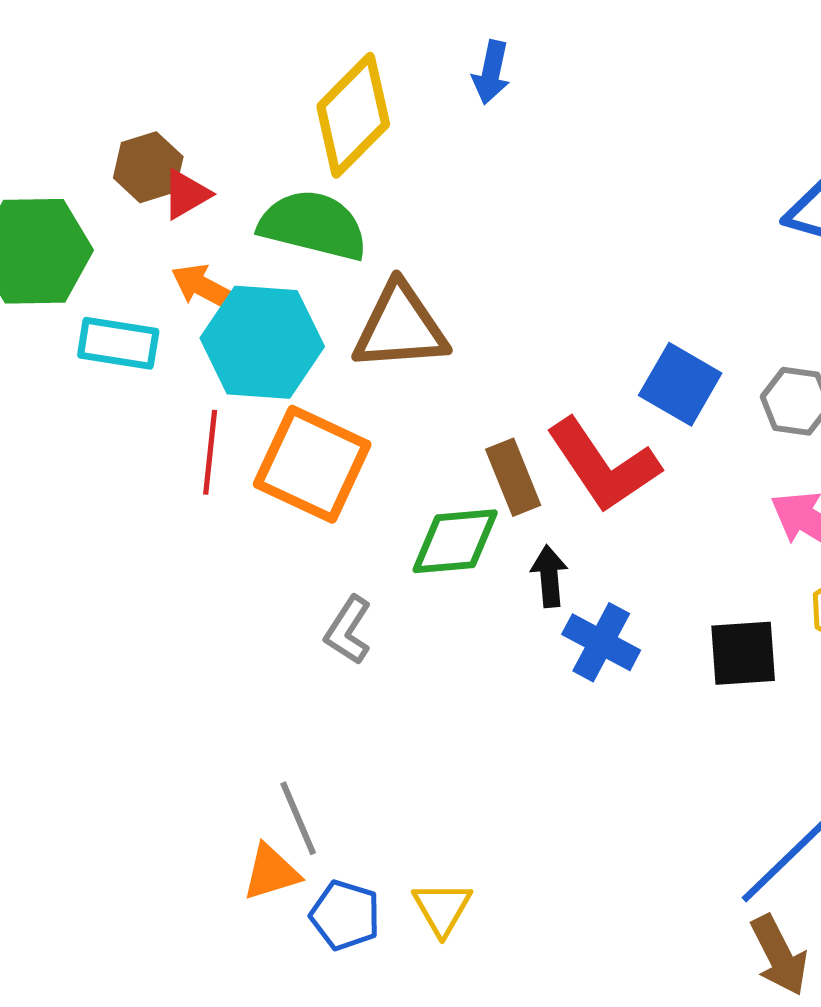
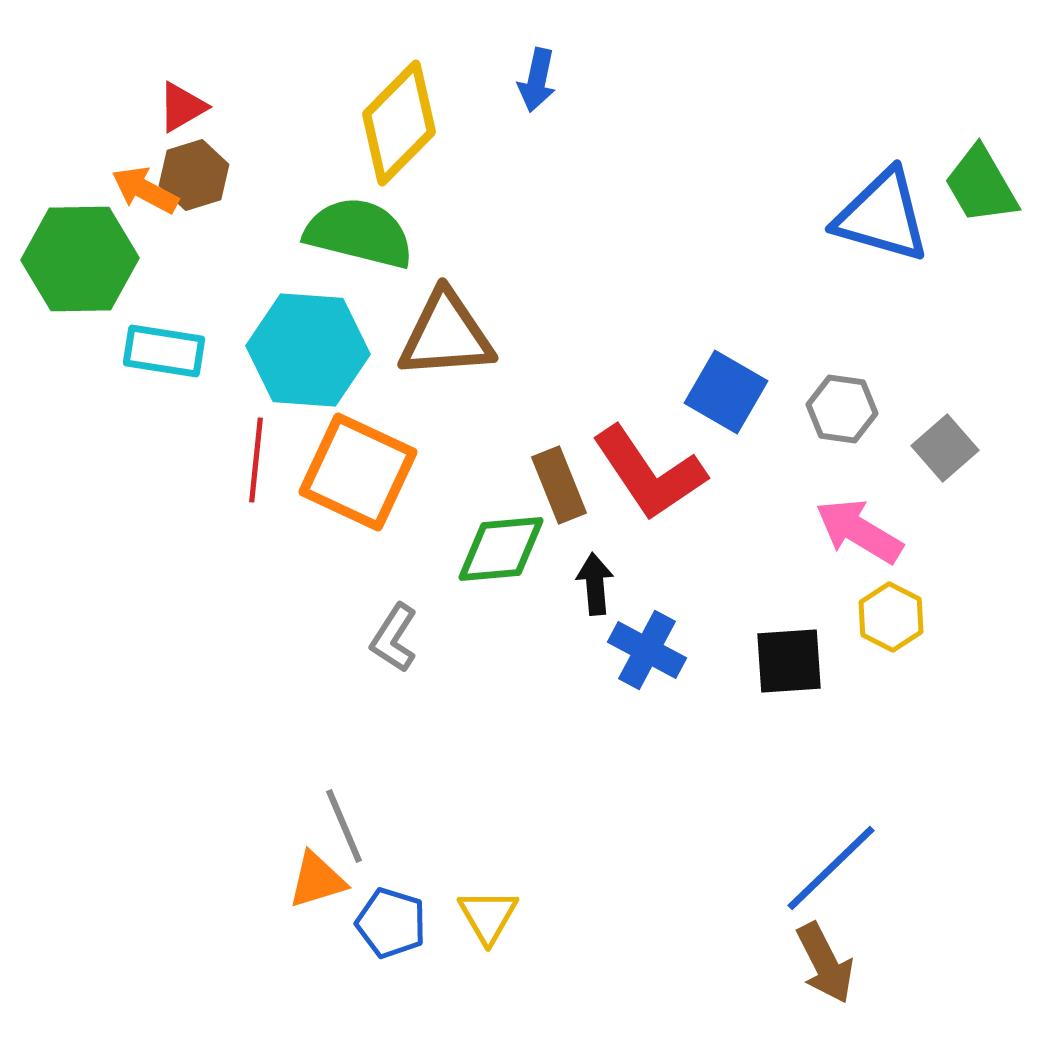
red triangle: (186, 194) -> (182, 107), moved
orange arrow: (204, 287) -> (145, 190), moved

